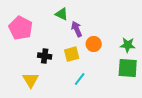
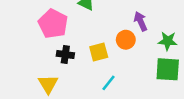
pink pentagon: (21, 28) -> (53, 24), moved
purple arrow: (77, 29) -> (141, 21), moved

